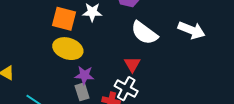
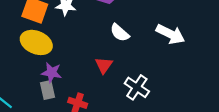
white semicircle: (144, 33) -> (120, 33), size x0.7
white cross: (126, 89) -> (137, 87), moved

